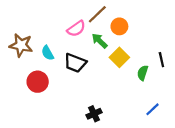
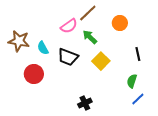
orange circle: (119, 26) -> (120, 23), moved
yellow square: (119, 57) -> (101, 61), moved
black line: (161, 60) -> (138, 54), moved
green semicircle: (143, 73) -> (132, 81), moved

